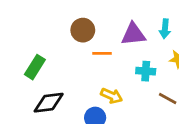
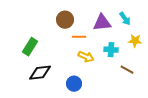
cyan arrow: (165, 29) -> (125, 19), turned -40
yellow arrow: (112, 96) -> (86, 57), moved

